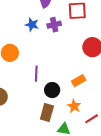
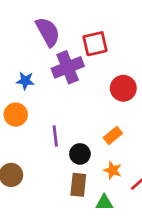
blue star: (32, 25) -> (25, 81), moved
purple cross: (54, 25) -> (68, 67), size x1.6

